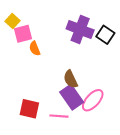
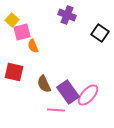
purple cross: (80, 29) -> (67, 15), moved, size x0.7
brown semicircle: (71, 79) -> (44, 84), moved
red square: (29, 109) -> (14, 72), moved

